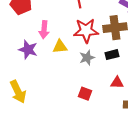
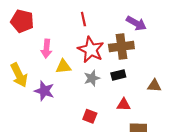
red star: (86, 31) -> (91, 50), turned 30
purple star: (28, 50) -> (44, 91), moved
yellow arrow: (18, 92) -> (19, 75), moved

